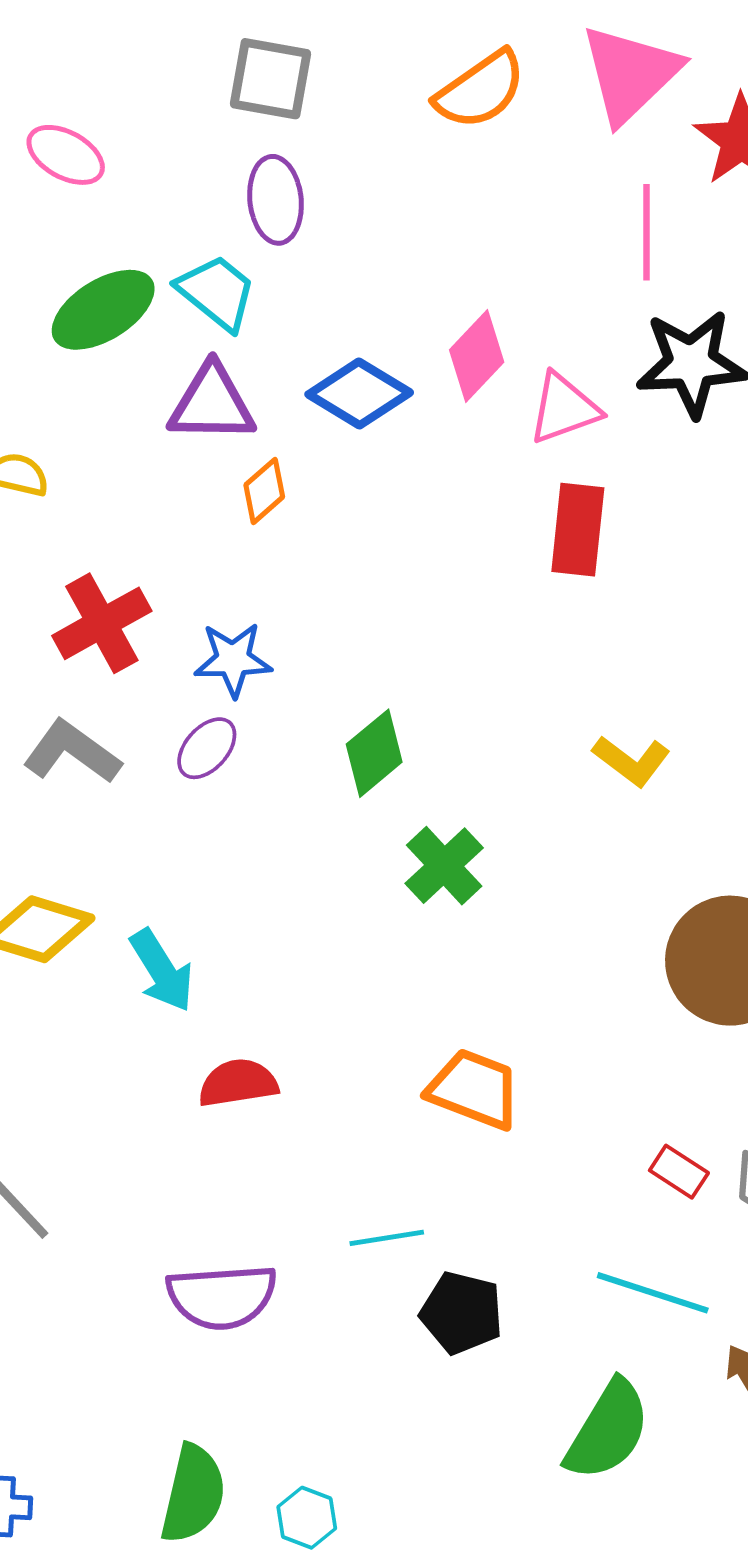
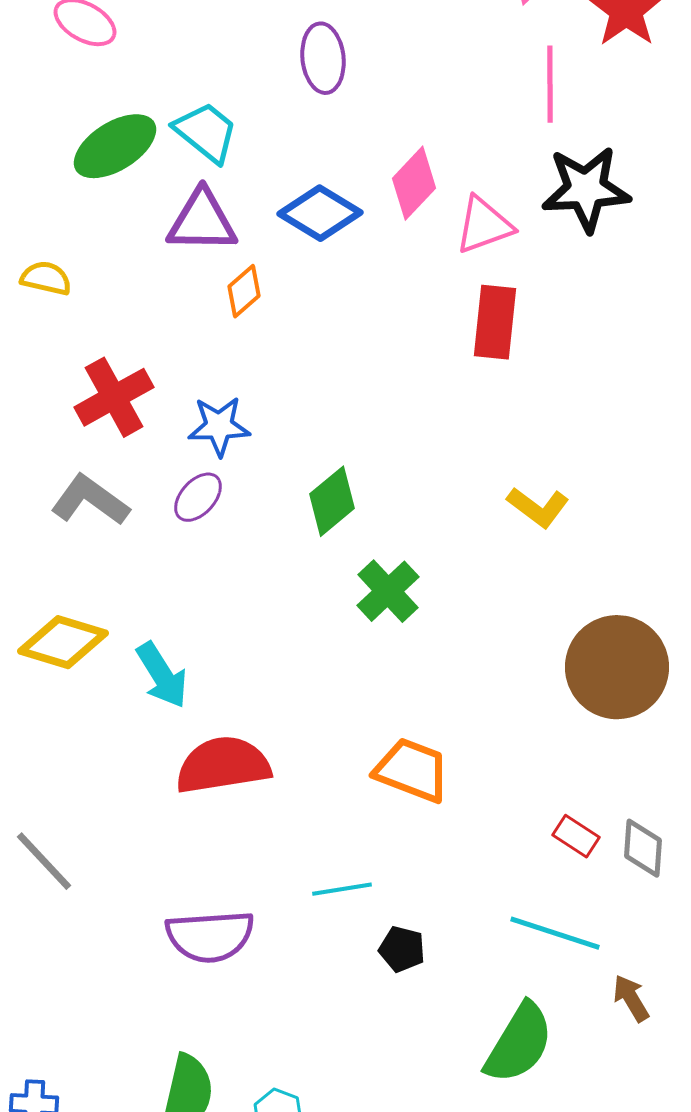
purple ellipse: (275, 200) -> (323, 58), moved
red semicircle: (238, 1083) -> (223, 765), size x1.5
black pentagon: (462, 1313) -> (402, 949), size x0.7

